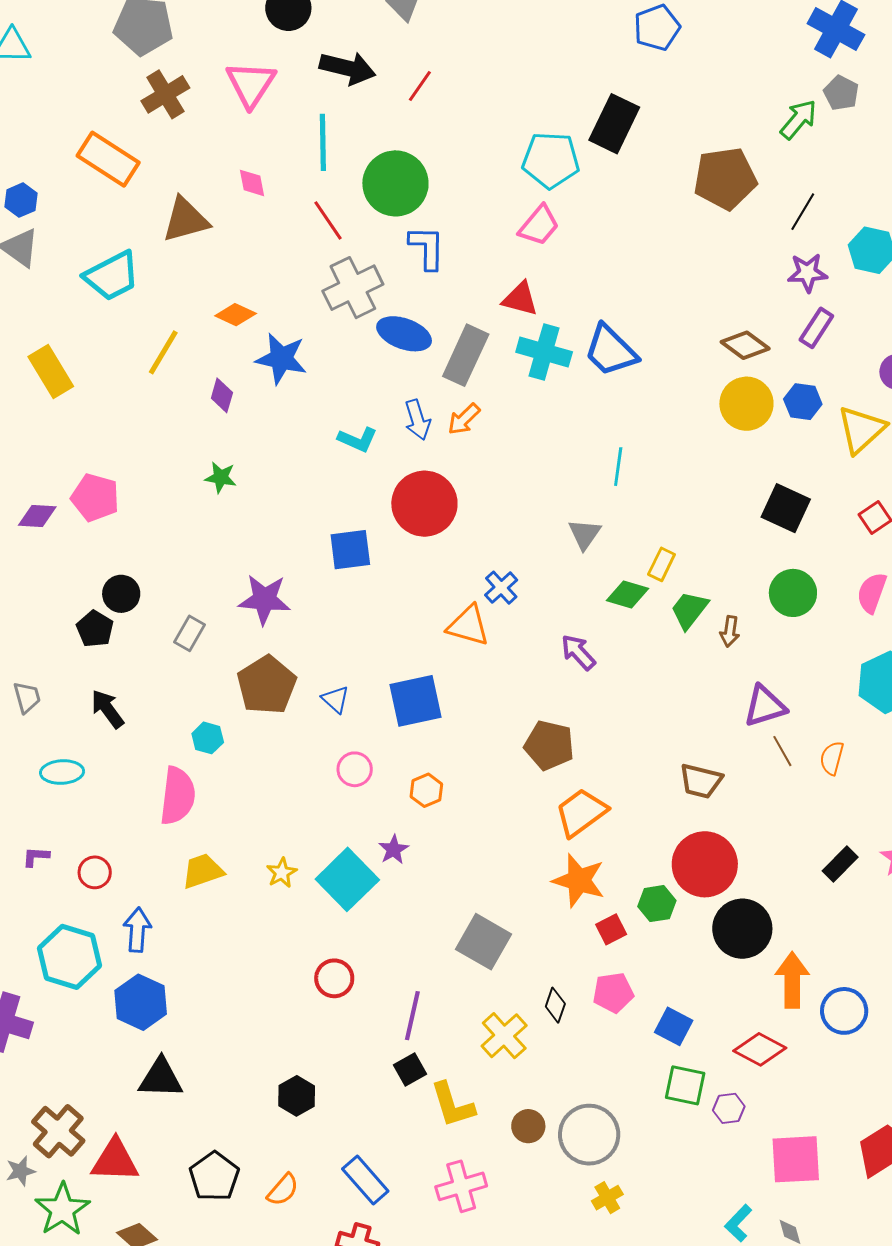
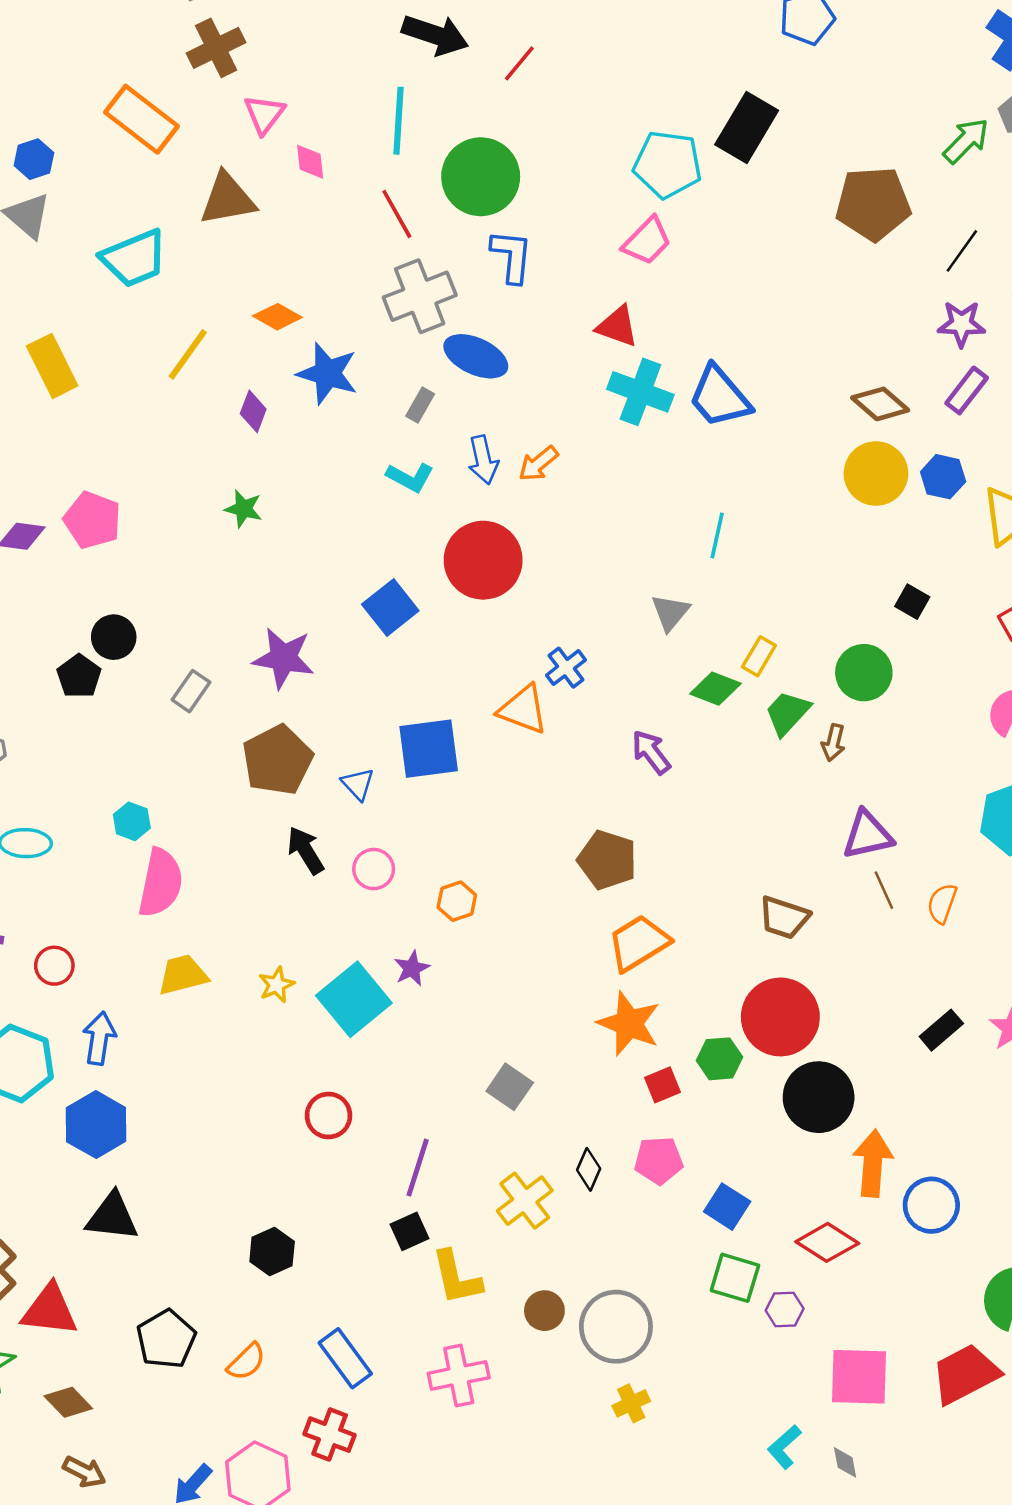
pink triangle: (251, 84) -> (264, 114), moved, size x0.7
gray rectangle: (466, 355) -> (420, 405), moved, size x0.5
black square: (786, 508) -> (912, 602), size x0.6
blue square: (350, 550) -> (390, 608), turned -36
green circle: (793, 593) -> (864, 673), moved
blue square: (415, 701) -> (429, 749), moved
black arrow: (107, 709) -> (306, 850), moved
cyan hexagon: (208, 738) -> (132, 821), moved
gray square: (484, 942) -> (510, 1087), size x0.7

